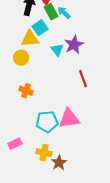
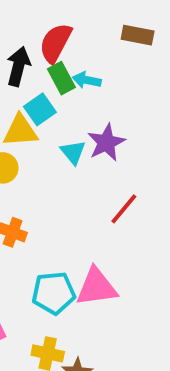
cyan arrow: (64, 13) -> (87, 80), turned -32
red line: (83, 79) -> (124, 209), turned 60

